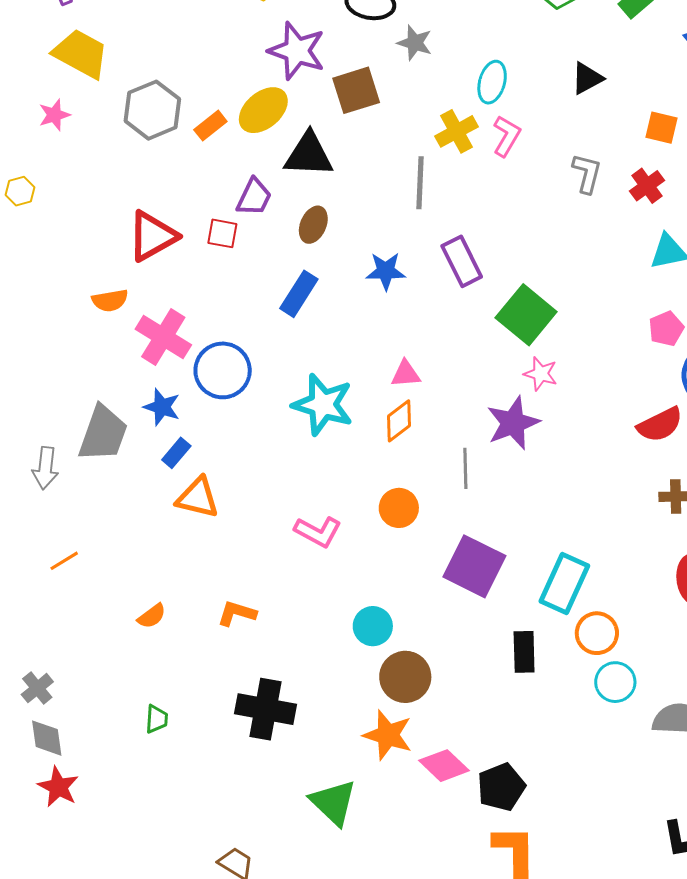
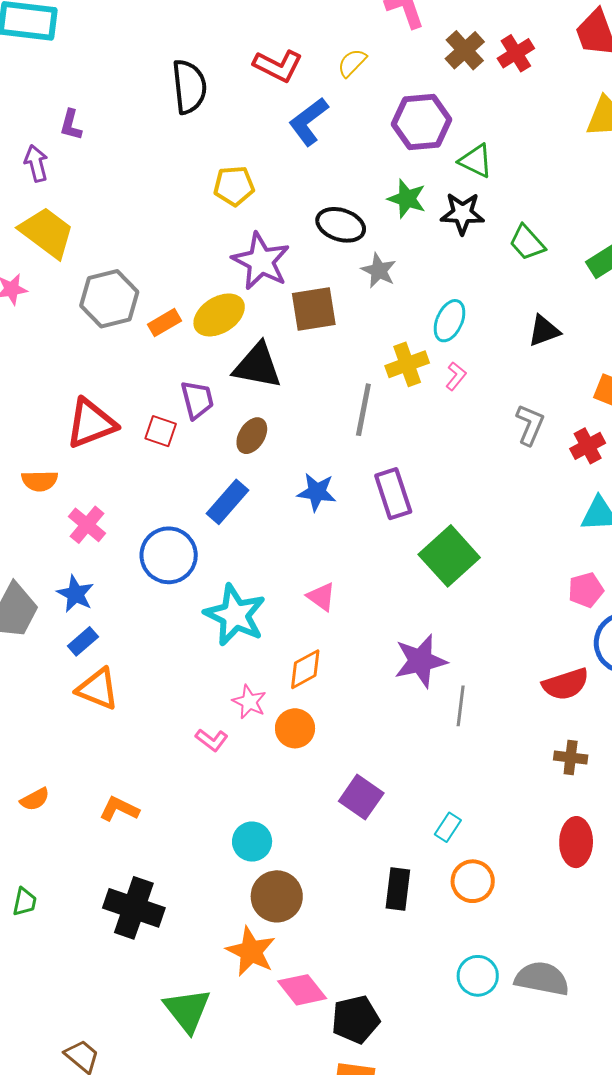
pink L-shape: (507, 136) -> (456, 376), size x0.7
purple trapezoid: (254, 197) -> (197, 400), turned -48
pink cross: (163, 337) -> (87, 525), size x0.7
blue circle: (223, 370) -> (169, 555), moved
pink triangle: (406, 374) -> (321, 597), turned 32
pink star: (541, 374) -> (249, 702), moved
orange diamond: (399, 421) -> (305, 669), moved
gray line: (465, 468) -> (461, 706), moved
pink L-shape: (318, 532) -> (212, 740), size x0.7
purple square: (474, 566) -> (361, 797), size x0.7
cyan rectangle: (564, 583) -> (448, 827), size x0.5
cyan circle: (615, 682) -> (478, 976), moved

